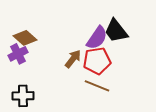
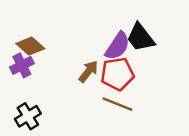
black cross: (23, 96) -> (28, 116), turned -30

